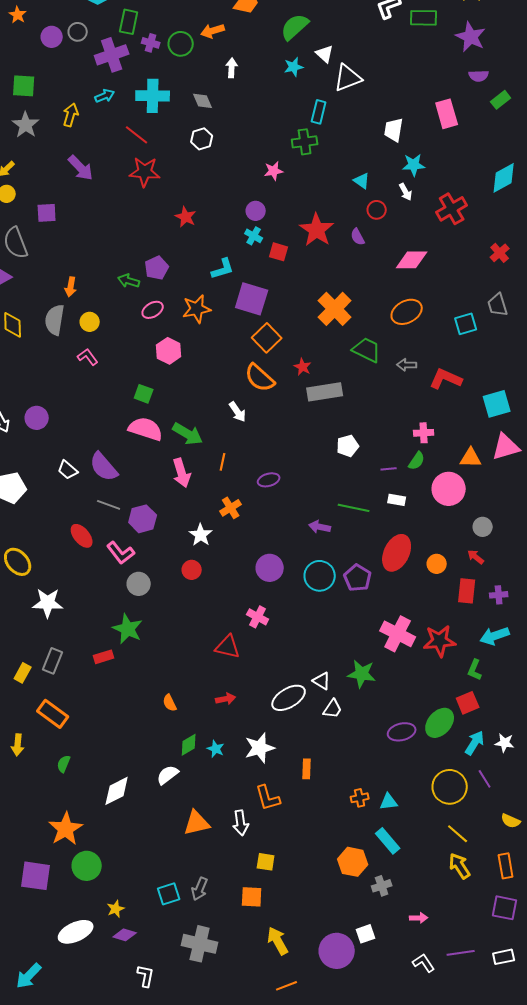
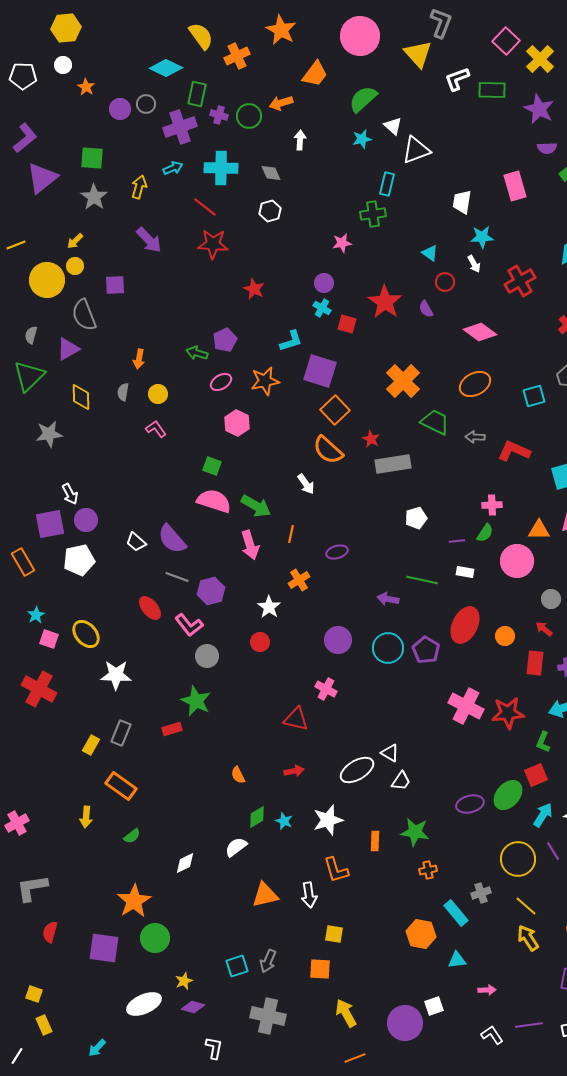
pink diamond: (412, 260) -> (480, 332), turned 36
gray semicircle: (55, 320) -> (123, 392), size x0.6
purple circle: (37, 418) -> (86, 520), moved
green star: (362, 674) -> (415, 832), moved
green semicircle: (64, 764) -> (132, 836), turned -150
white diamond: (117, 791) -> (185, 863), size x0.7
cyan triangle: (389, 802) -> (457, 960), moved
gray cross: (382, 886) -> (481, 893), moved
cyan arrow: (29, 976) -> (97, 1048), size x0.7

